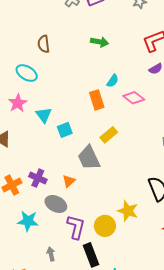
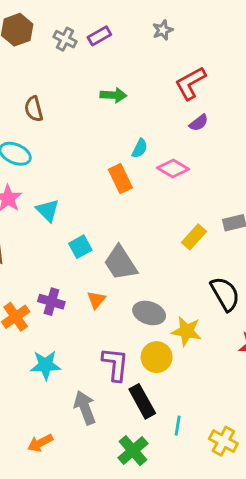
cyan square: (65, 130) -> (80, 247), moved
yellow rectangle: (109, 135) -> (194, 237), moved
gray ellipse: (56, 204) -> (149, 313), moved
gray arrow: (51, 254) -> (85, 408), size x1.6

